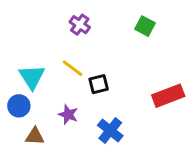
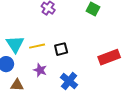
yellow line: (73, 68) -> (37, 46), moved, turned -49

